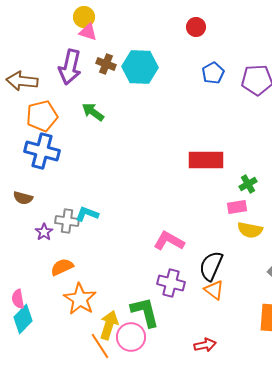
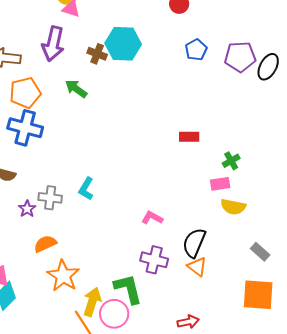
brown cross: (106, 64) -> (97, 54), moved
red rectangle: (206, 160) -> (189, 137), size x0.6
cyan L-shape: (87, 214) -> (86, 189), moved, turned -80
pink L-shape: (169, 241) -> (152, 218), size x0.7

